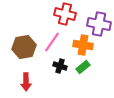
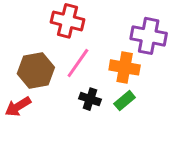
red cross: (65, 14) -> (67, 21), moved
red arrow: (26, 82) -> (18, 107), moved, turned 60

